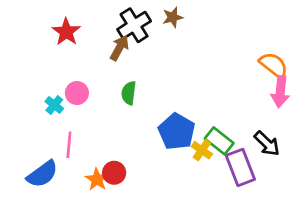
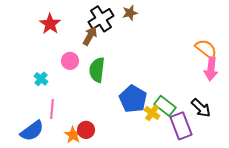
pink circle: (77, 93) -> (70, 61), moved
green semicircle: (129, 93) -> (97, 70), size x1.4

